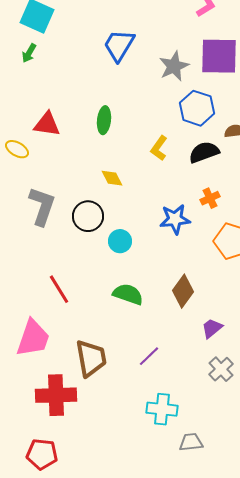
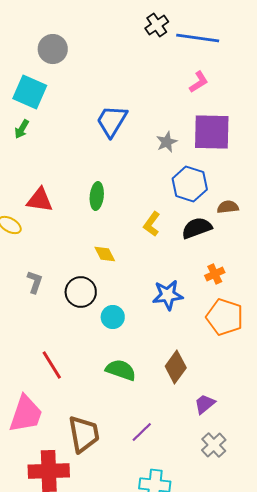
gray star: (174, 66) -> (167, 142), size x0.7
orange cross: (210, 198) -> (215, 274), moved
gray L-shape: (42, 206) -> (35, 282), size x0.6

